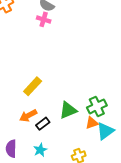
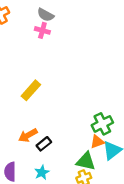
yellow rectangle: (33, 86) -> (31, 90), moved
green triangle: (68, 110) -> (86, 161), moved, turned 36

